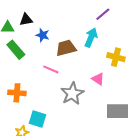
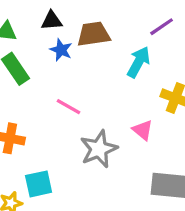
black triangle: (26, 20) -> (52, 21), moved
brown trapezoid: (66, 48) -> (94, 34), moved
cyan square: (38, 119) -> (39, 184), turned -36

